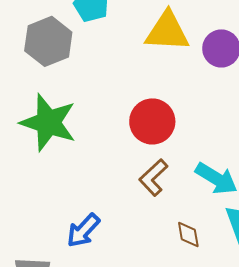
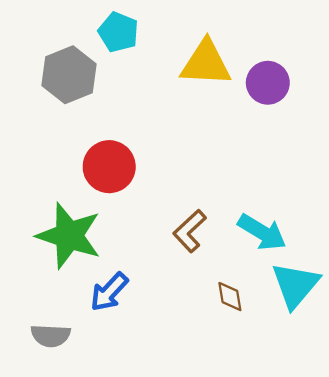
red circle: (152, 121) -> (109, 167), moved
green star: (48, 122) -> (69, 236), moved

